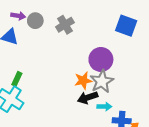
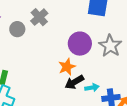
gray circle: (35, 21) -> (17, 29), moved
gray star: (102, 81) -> (110, 46), moved

